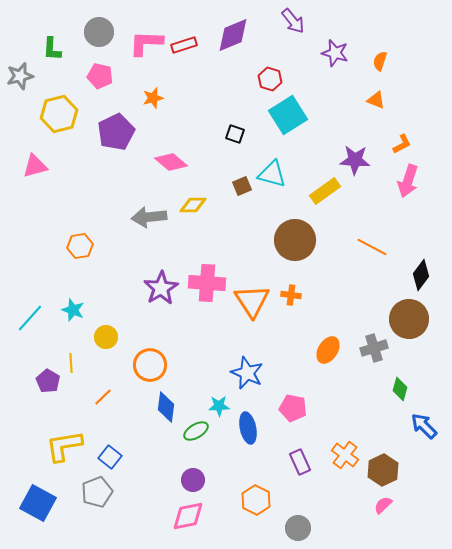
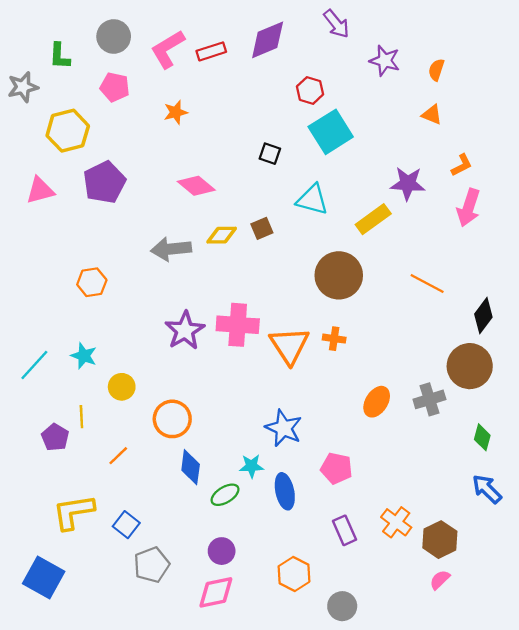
pink L-shape: (146, 43) -> (168, 49), turned -33
purple pentagon: (116, 132) -> (104, 182), moved
brown square: (242, 186) -> (262, 228), moved
green diamond: (400, 389) -> (482, 437), moved
gray pentagon: (97, 492) -> (152, 565), moved

